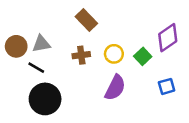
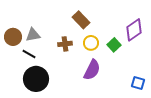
brown rectangle: (86, 20) -> (81, 20), moved
blue square: (167, 86) -> (138, 83), moved, turned 32

